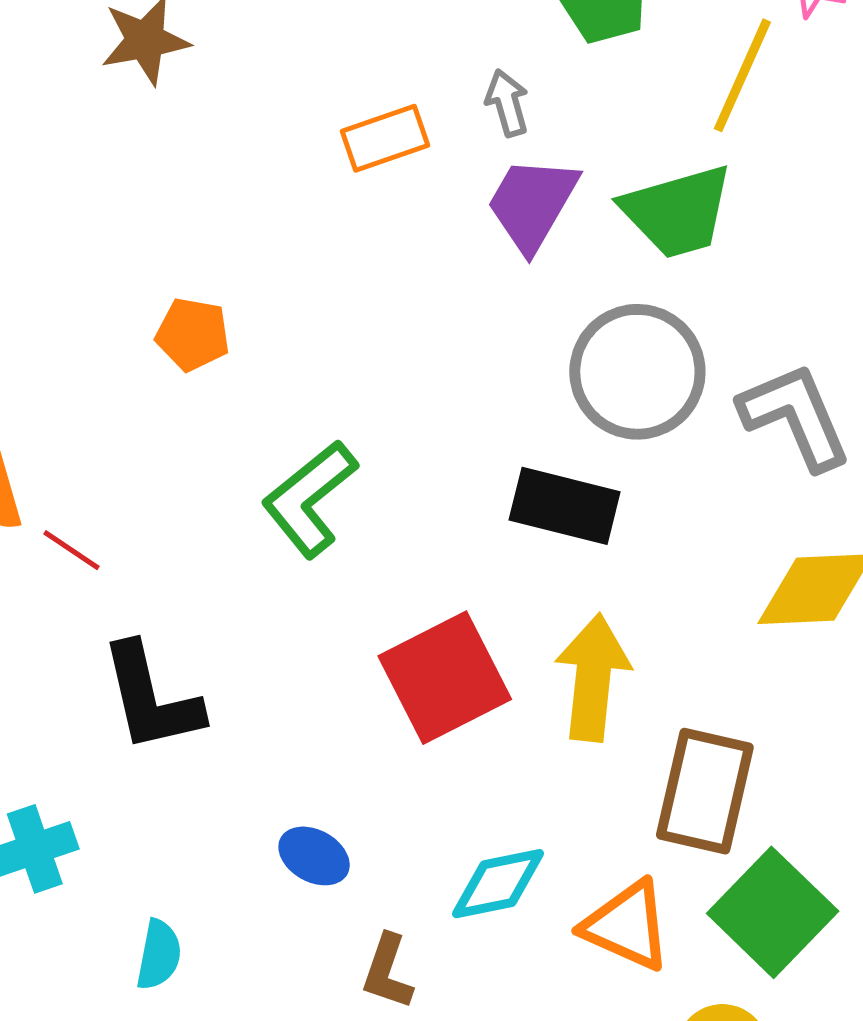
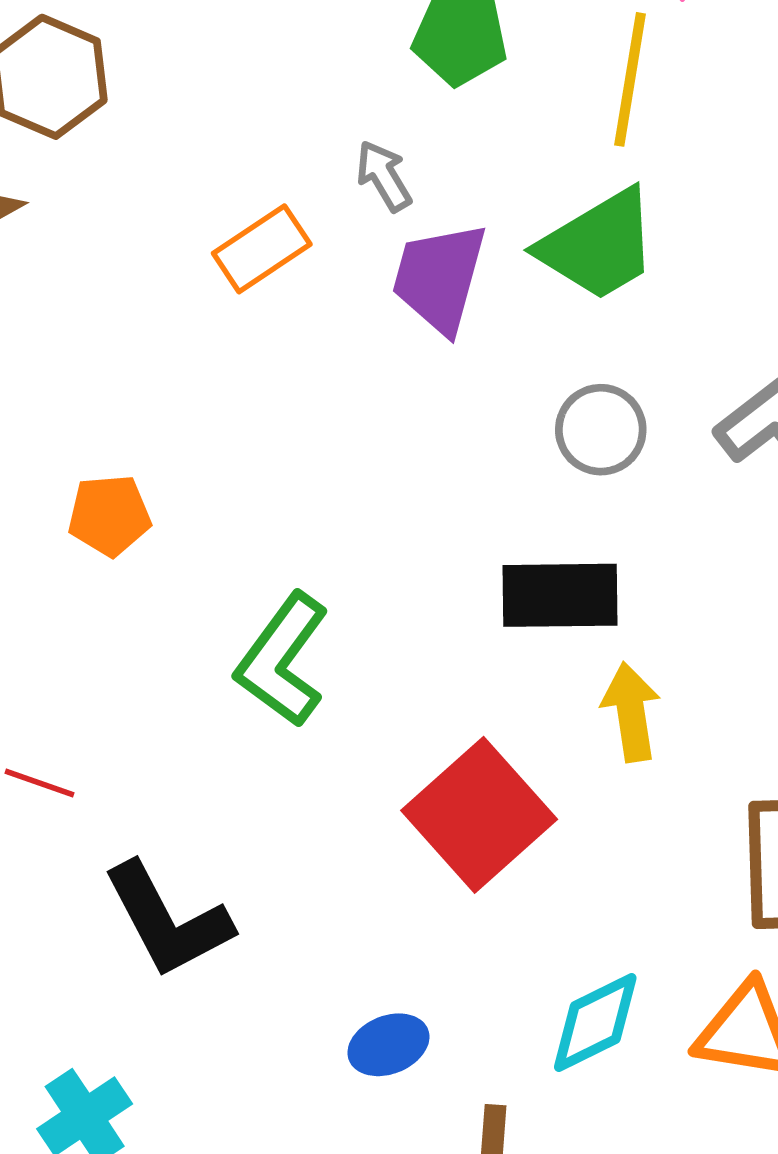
gray circle: (637, 372) -> (601, 430), size x0.6
yellow arrow: (593, 678) -> (631, 712), moved, size x0.7
blue ellipse: (314, 856) -> (388, 1045), turned -36

